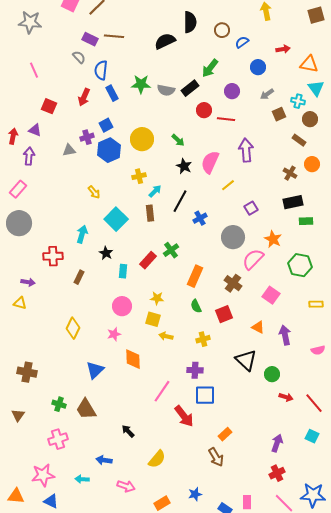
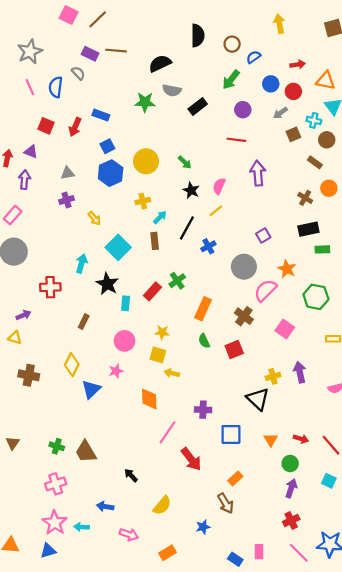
gray star: (30, 22) -> (30, 52), moved, turned -30
black semicircle: (165, 41) -> (160, 63), moved
green arrow: (210, 68) -> (231, 80), moved
blue semicircle: (101, 70) -> (56, 87), moved
gray semicircle: (166, 90) -> (172, 90), moved
blue rectangle: (112, 93) -> (101, 115), moved, turned -42
red arrow: (84, 97) -> (75, 127), moved
red circle: (204, 110) -> (293, 91), moved
purple cross: (87, 137) -> (66, 200), moved
pink semicircle: (210, 162) -> (219, 186), size x0.7
yellow line: (228, 185) -> (216, 211), moved
black star: (106, 253) -> (107, 284), size x1.5
brown rectangle: (79, 277) -> (84, 322), moved
purple arrow: (28, 282) -> (23, 315), turned -32
orange triangle: (258, 327) -> (271, 440), moved, turned 32
yellow cross: (203, 339) -> (273, 376), moved
orange diamond: (133, 359) -> (149, 399), moved
blue triangle: (95, 370) -> (91, 389), moved
brown cross: (27, 372) -> (29, 375), moved
green circle: (272, 374) -> (290, 463), moved
blue square: (205, 395) -> (231, 434), moved
brown triangle: (18, 415) -> (13, 443), moved
pink star: (43, 475) -> (55, 523), moved, turned -30
blue star: (195, 494) -> (203, 527), moved
blue triangle: (51, 501) -> (48, 551), turned -42

